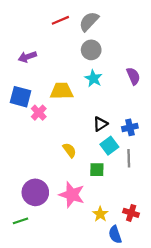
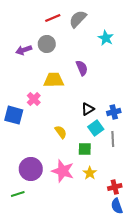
gray circle: (91, 50) -> (47, 44), moved
purple semicircle: (133, 76) -> (82, 68), moved
cyan star: (93, 78) -> (106, 38), moved
blue square: (21, 97) -> (14, 115), moved
red cross: (131, 213) -> (115, 187), turned -32
yellow star: (100, 214) -> (90, 173), moved
blue semicircle: (115, 235) -> (117, 206), moved

